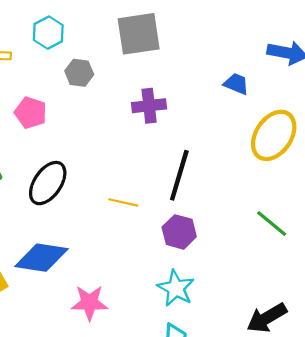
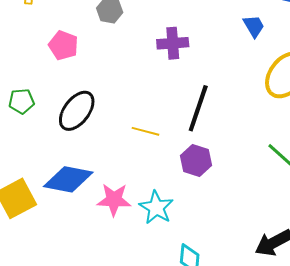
blue trapezoid: (236, 84) -> (254, 26), turned 35
cyan star: (176, 288) -> (156, 208), moved
pink star: (89, 303) -> (114, 200), moved

